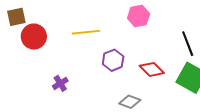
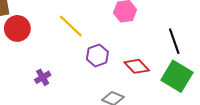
yellow line: (86, 32) -> (71, 26), turned 48

